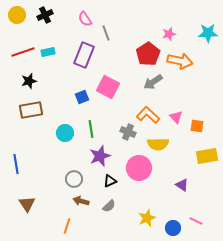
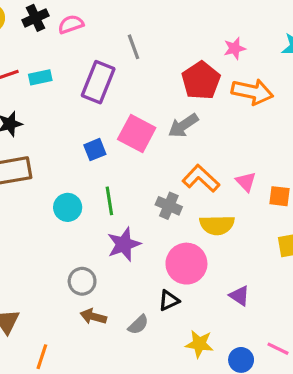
pink semicircle: (85, 19) -> (71, 24), moved, turned 105
gray arrow: (153, 82) -> (183, 125), moved
black triangle: (110, 181) -> (169, 301), moved
purple triangle: (182, 185) -> (239, 296), moved
yellow star: (147, 218) -> (199, 344), turned 30
orange line: (67, 226) -> (42, 357), moved

